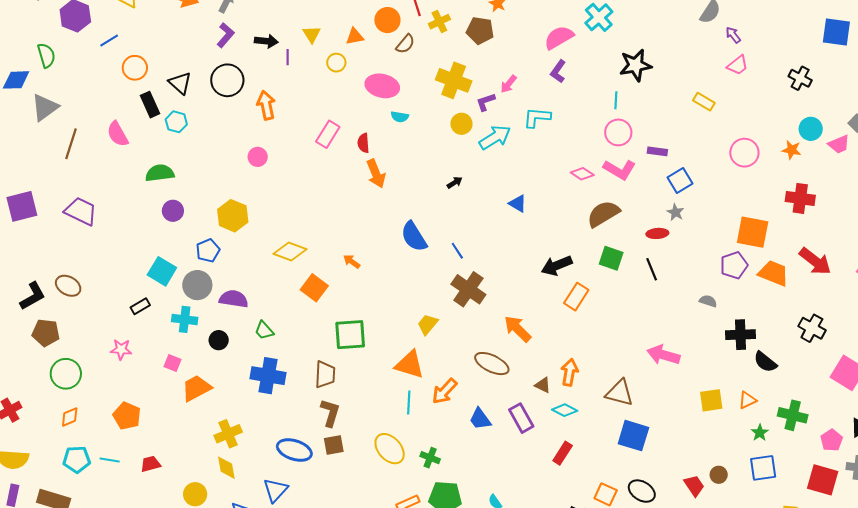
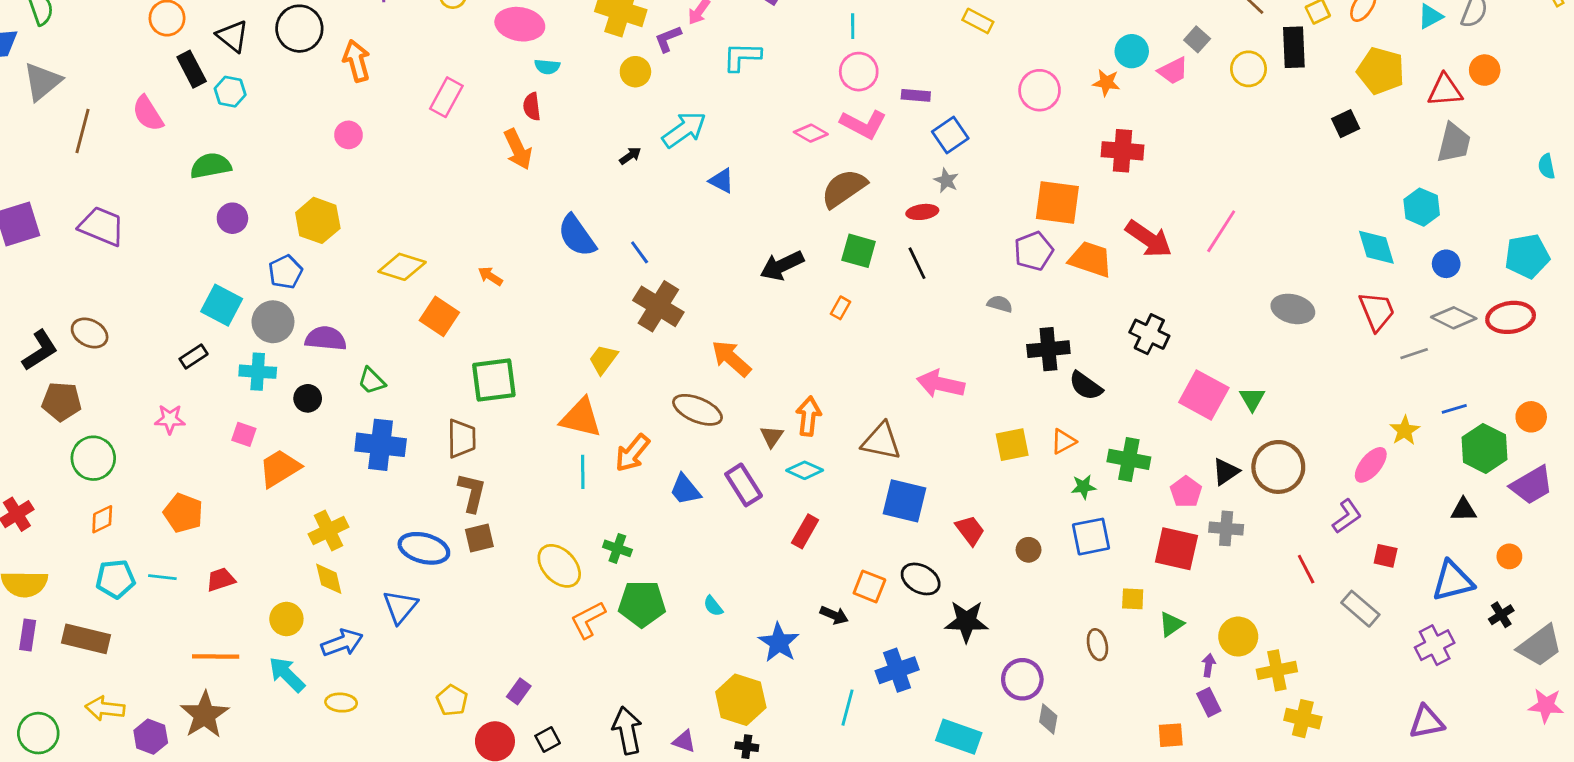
cyan arrow: (495, 137) -> (684, 130), moved
red semicircle: (363, 143) -> (532, 107), moved
orange rectangle: (576, 297) -> (840, 308), moved, size x0.6
brown triangle: (543, 385) -> (772, 436), turned 42
green star: (760, 433) -> (1084, 487), turned 30
yellow ellipse: (390, 449) -> (559, 566), moved
red trapezoid: (694, 486) -> (970, 530), moved

